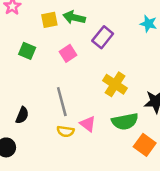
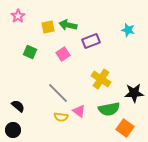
purple rectangle: (103, 37) -> (91, 41), turned 30
gray line: (62, 102) -> (58, 93), turned -30
black semicircle: (22, 115) -> (18, 106), moved, turned -72

